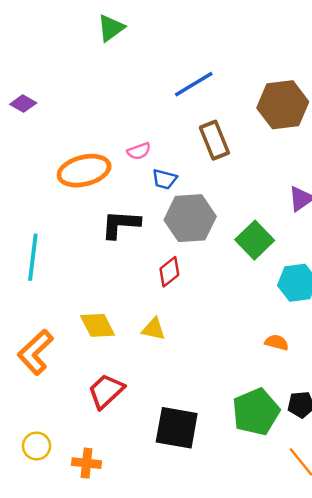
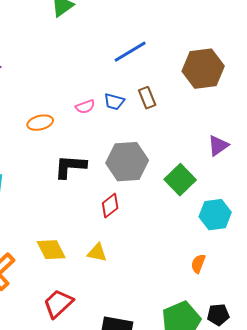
brown rectangle: (214, 140) -> (147, 98), size x0.7
orange ellipse: (84, 171) -> (40, 123), size x0.6
blue trapezoid: (165, 179) -> (114, 102), moved
orange semicircle: (277, 342) -> (198, 264), turned -84

